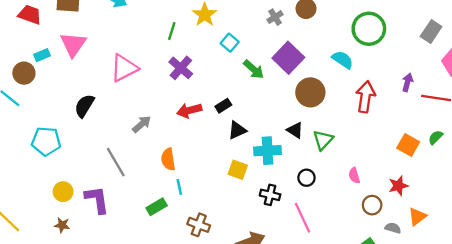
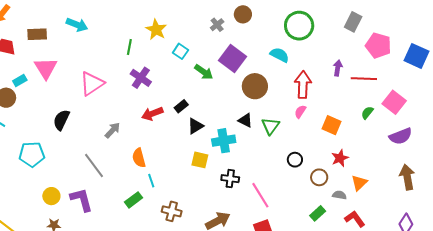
orange square: (408, 145) -> (331, 125), moved
pink semicircle: (354, 176) -> (300, 112), moved, turned 56
black circle: (306, 178) -> (295, 160), moved

